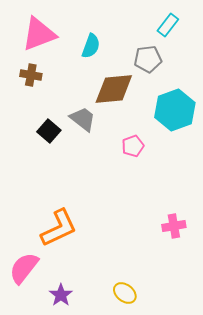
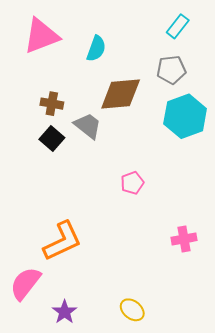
gray pentagon: (148, 59) -> (171, 70), moved
brown cross: (31, 75) -> (52, 104), moved
pink pentagon: (133, 146) -> (132, 183), moved

